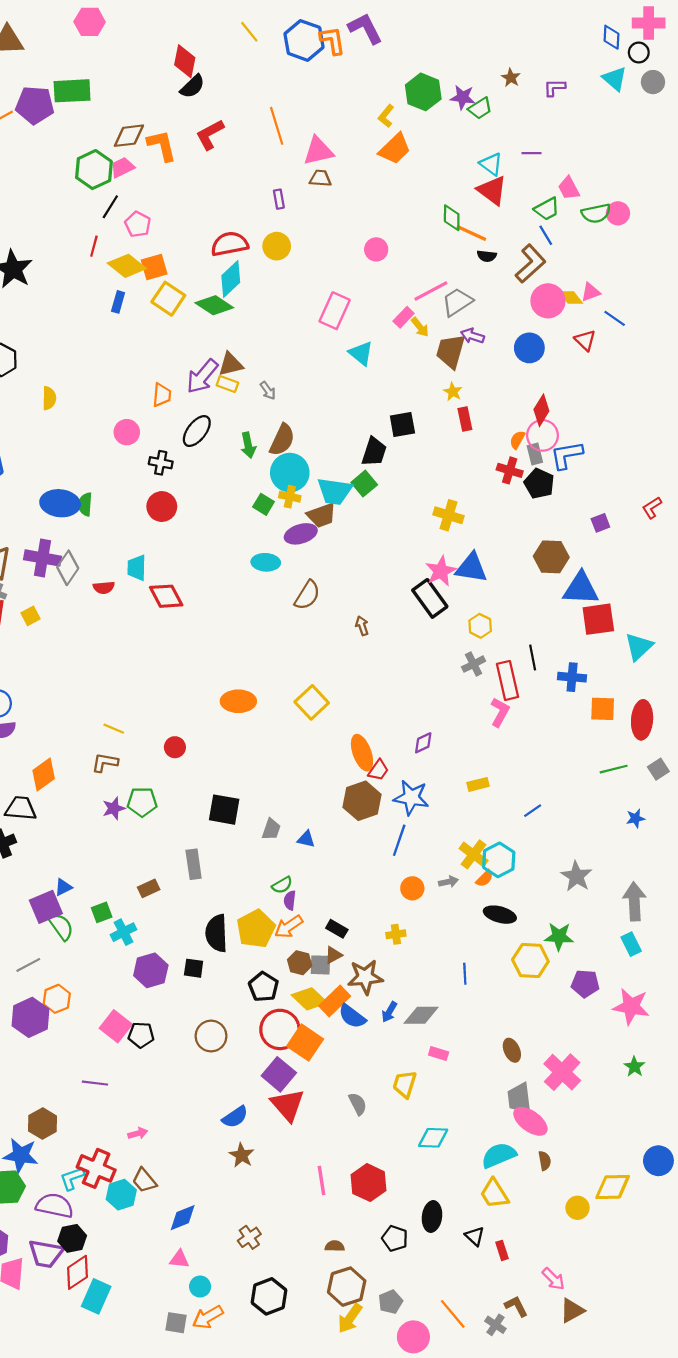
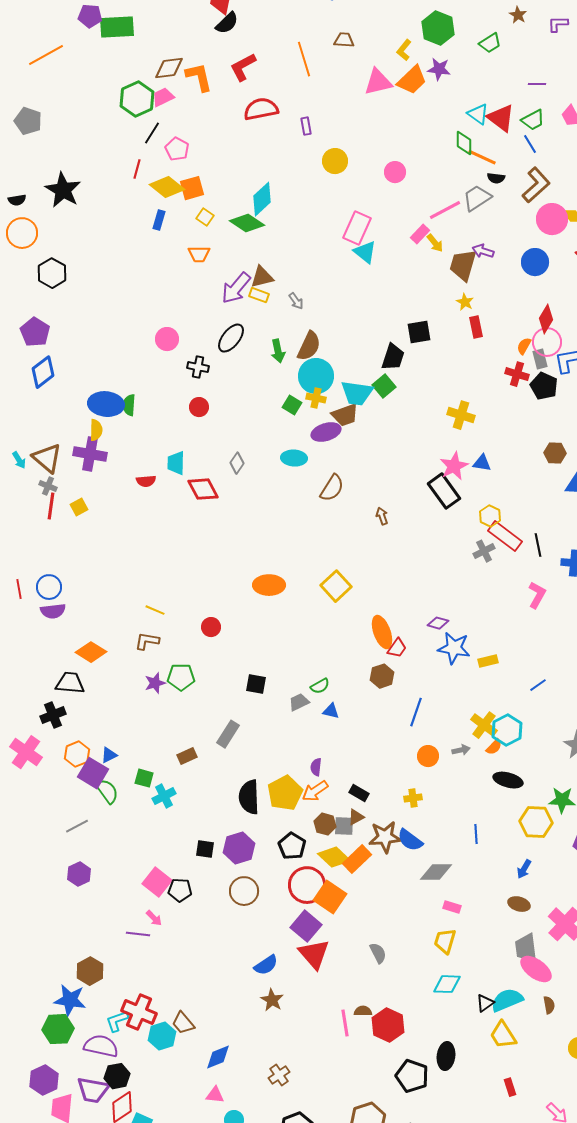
purple star: (463, 97) -> (439, 69), moved
purple pentagon: (35, 105) -> (90, 16), moved, size x0.7
pink triangle: (318, 151) -> (378, 82), moved
cyan triangle: (491, 164) -> (478, 114), moved
brown trapezoid: (320, 178) -> (344, 40), moved
green trapezoid: (547, 209) -> (533, 120), moved
blue line: (546, 235) -> (530, 144), moved
red semicircle: (230, 244) -> (261, 109), moved
yellow circle: (277, 246) -> (335, 161), moved
yellow square: (168, 299) -> (205, 217), size x0.6
gray trapezoid: (457, 302) -> (477, 198), moved
cyan triangle: (361, 353) -> (365, 252), moved
orange trapezoid: (162, 395) -> (199, 254), moved, turned 85
yellow semicircle: (49, 398) -> (96, 430), moved
red circle: (162, 507) -> (199, 407), size x0.7
brown hexagon: (551, 557) -> (555, 453), size x0.7
gray diamond: (68, 568) -> (237, 463), moved, size x0.7
blue triangle: (471, 568) -> (482, 463), size x0.6
red rectangle: (507, 680) -> (505, 536), moved, turned -40
pink L-shape: (500, 712) -> (537, 595), moved
purple diamond: (423, 743) -> (438, 623), turned 40
orange diamond: (44, 775) -> (91, 652), turned 68
blue star: (411, 798) -> (454, 648), moved
brown hexagon: (362, 801) -> (382, 676), size x0.7
black square: (224, 810) -> (256, 684), size x0.7
gray trapezoid: (271, 829) -> (299, 702), turned -135
gray rectangle: (194, 864) -> (228, 734), turned 40
green semicircle: (282, 885) -> (320, 686), moved
purple square: (46, 907) -> (93, 773), turned -36
green square: (102, 912) -> (144, 778), turned 36
black square: (194, 968) -> (205, 849), moved
purple hexagon: (151, 970) -> (239, 848), moved
orange hexagon: (57, 999) -> (77, 754), moved
blue arrow: (389, 1012) -> (524, 869), moved
blue semicircle: (352, 1016) -> (410, 840), moved
purple hexagon: (31, 1017) -> (79, 874), size x0.7
brown ellipse: (512, 1050) -> (519, 904), turned -50
yellow trapezoid: (405, 1084) -> (445, 941), moved
pink arrow: (138, 1133) -> (154, 918), moved, turned 60
black triangle: (475, 1236) -> (485, 1003), moved, turned 42
black pentagon: (395, 1238) -> (412, 1076), size x1.4
brown semicircle: (335, 1246) -> (363, 1011), moved

